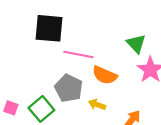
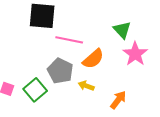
orange semicircle: (105, 75) -> (93, 59), turned -65

